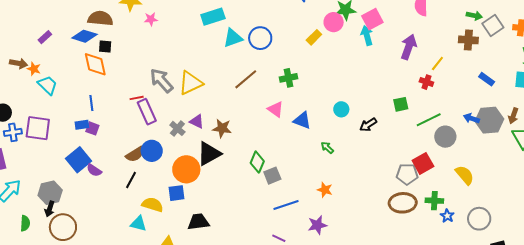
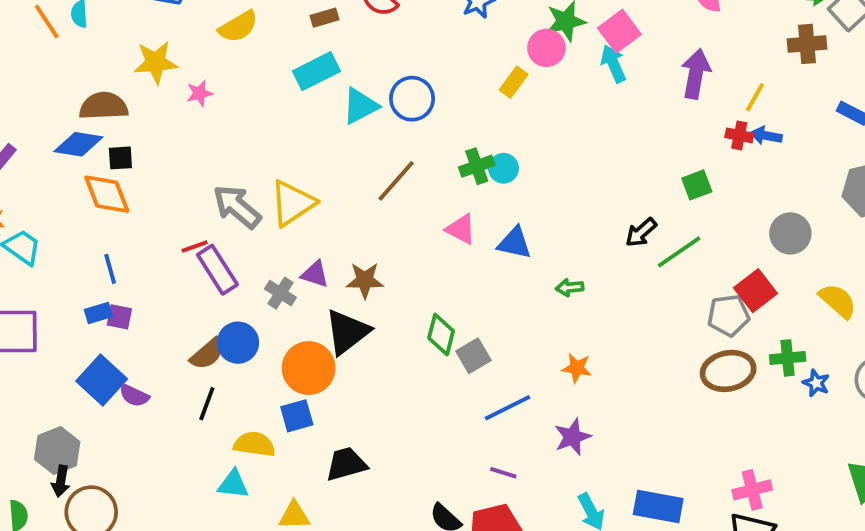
cyan circle: (341, 109) -> (503, 168), moved
blue arrow: (471, 118) -> (766, 136), moved
green line: (429, 120) -> (679, 252), moved
green arrow: (327, 148) -> (570, 287), turned -40

